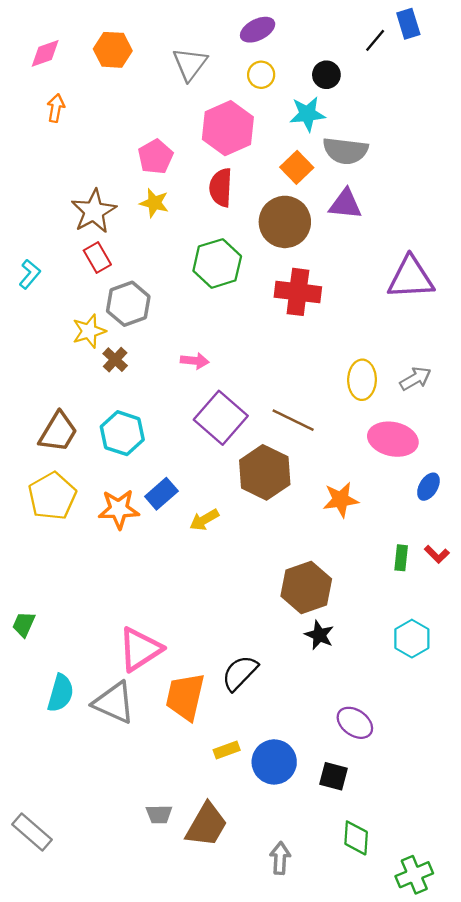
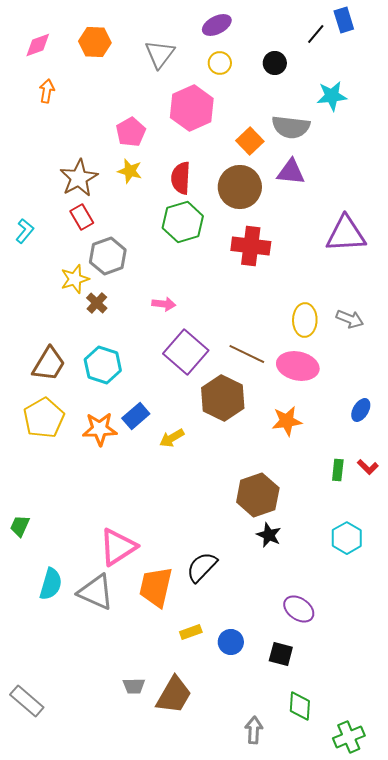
cyan star: (307, 114) -> (332, 96), moved
red semicircle: (221, 188) -> (181, 178), moved
gray arrow: (415, 379) -> (350, 319), turned 52
pink ellipse: (393, 439) -> (298, 366), moved
blue circle: (274, 762) -> (231, 642), size x0.7
gray arrow: (280, 858) -> (254, 730), moved

